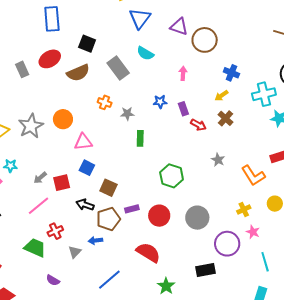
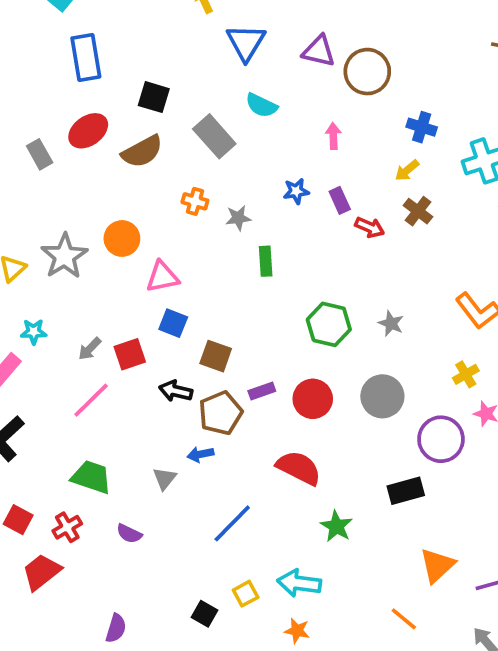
gray star: (218, 160) -> (391, 323), moved
red cross: (55, 231) -> (67, 527), moved

